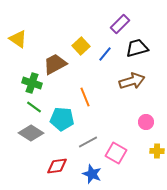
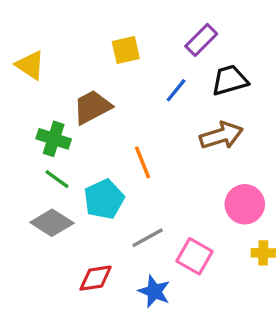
yellow square: (81, 46) -> (126, 50), moved, turned 30
cyan pentagon: (62, 119) -> (104, 199), turned -30
pink circle: (146, 122) -> (245, 204), size x1.5

